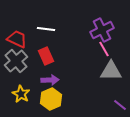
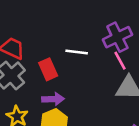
white line: (46, 29) -> (77, 52), moved

